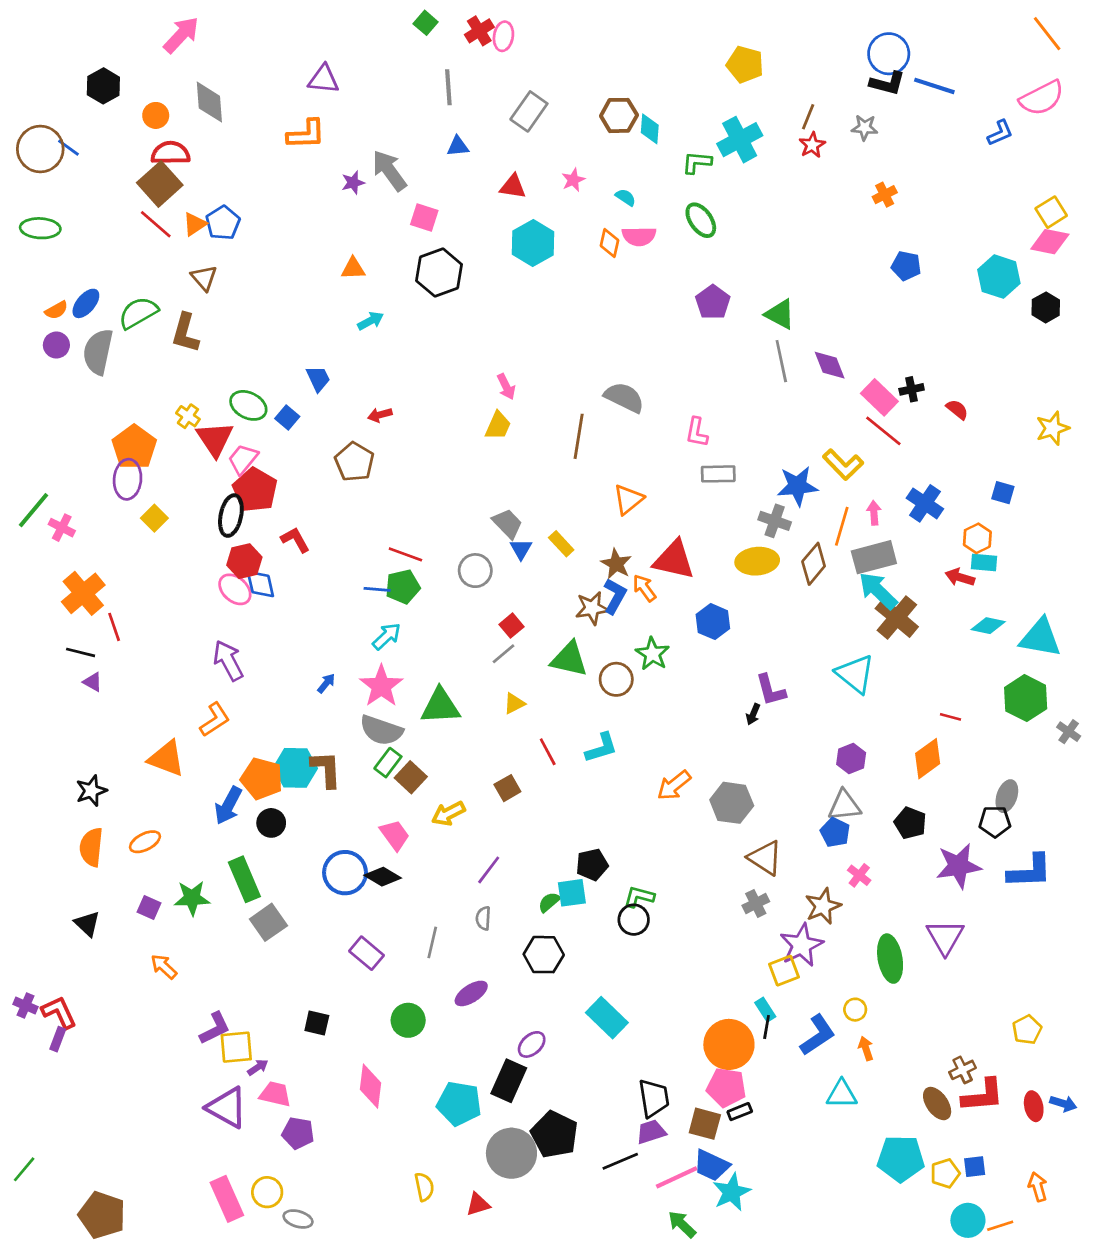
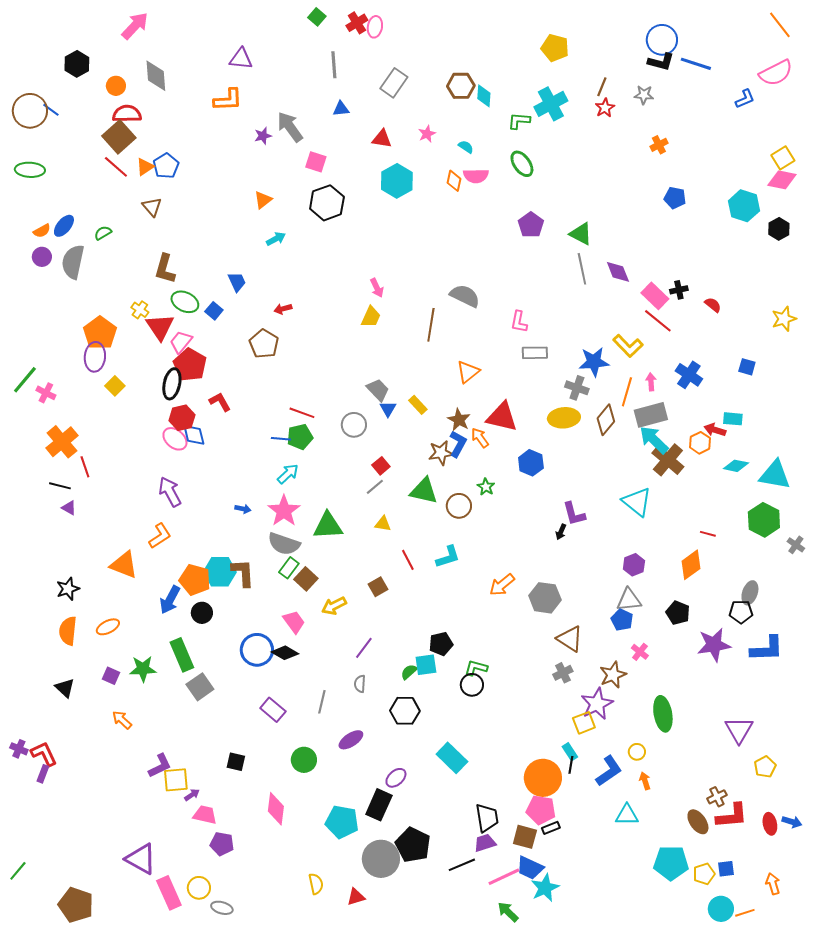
orange triangle: (353, 268) -> (263, 200), turned -36
green semicircle: (138, 313) -> (103, 233), size x0.6
brown L-shape: (185, 333) -> (165, 269), moved
orange hexagon: (977, 538) -> (700, 443), moved
green star: (652, 654) -> (486, 487), size x0.7
blue arrow: (326, 683) -> (243, 509), turned 63
yellow triangle: (514, 703) -> (383, 524), turned 36
purple triangle: (945, 937) -> (739, 730), moved
purple triangle: (227, 1108) -> (141, 859), moved

